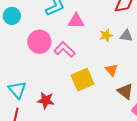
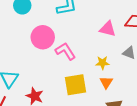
pink triangle: (76, 21) -> (108, 29), moved
yellow star: (106, 35) -> (102, 63), moved

